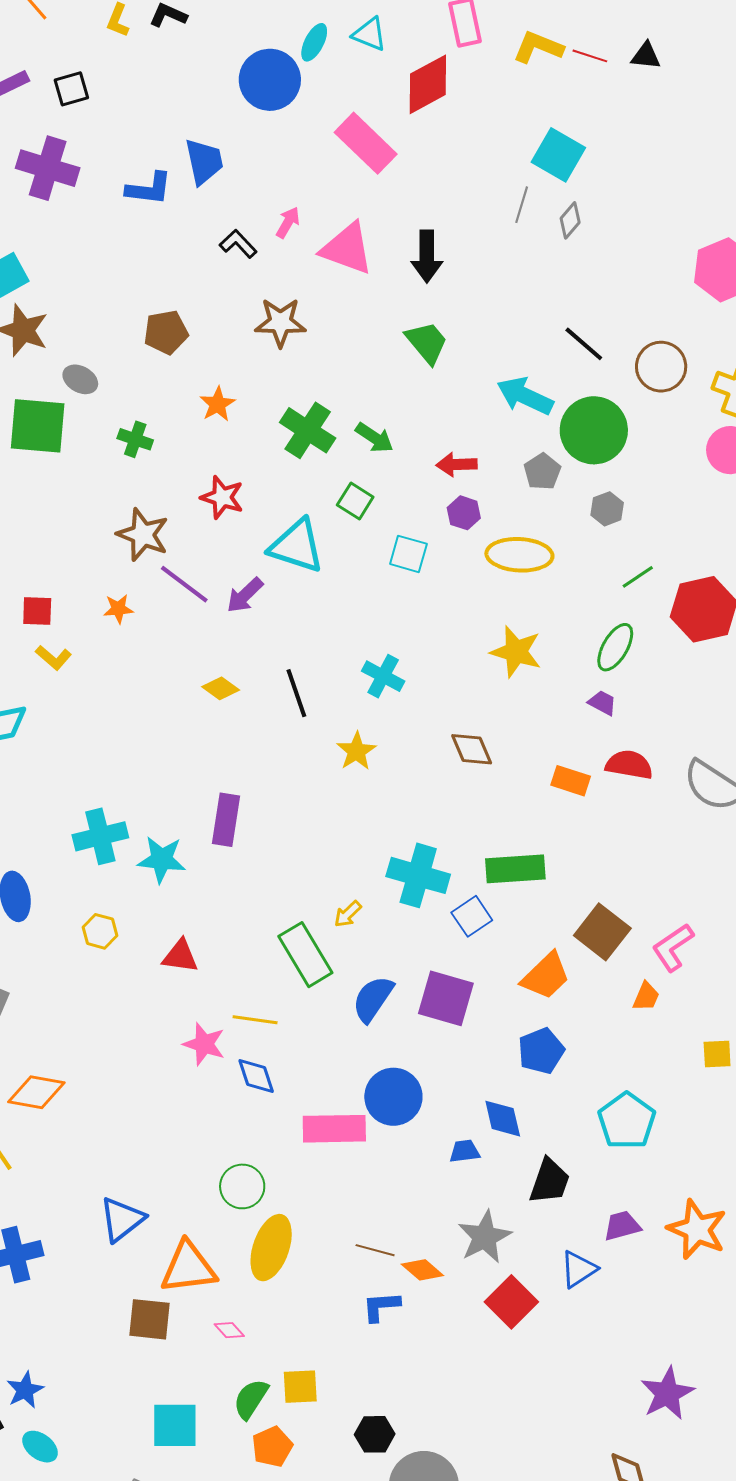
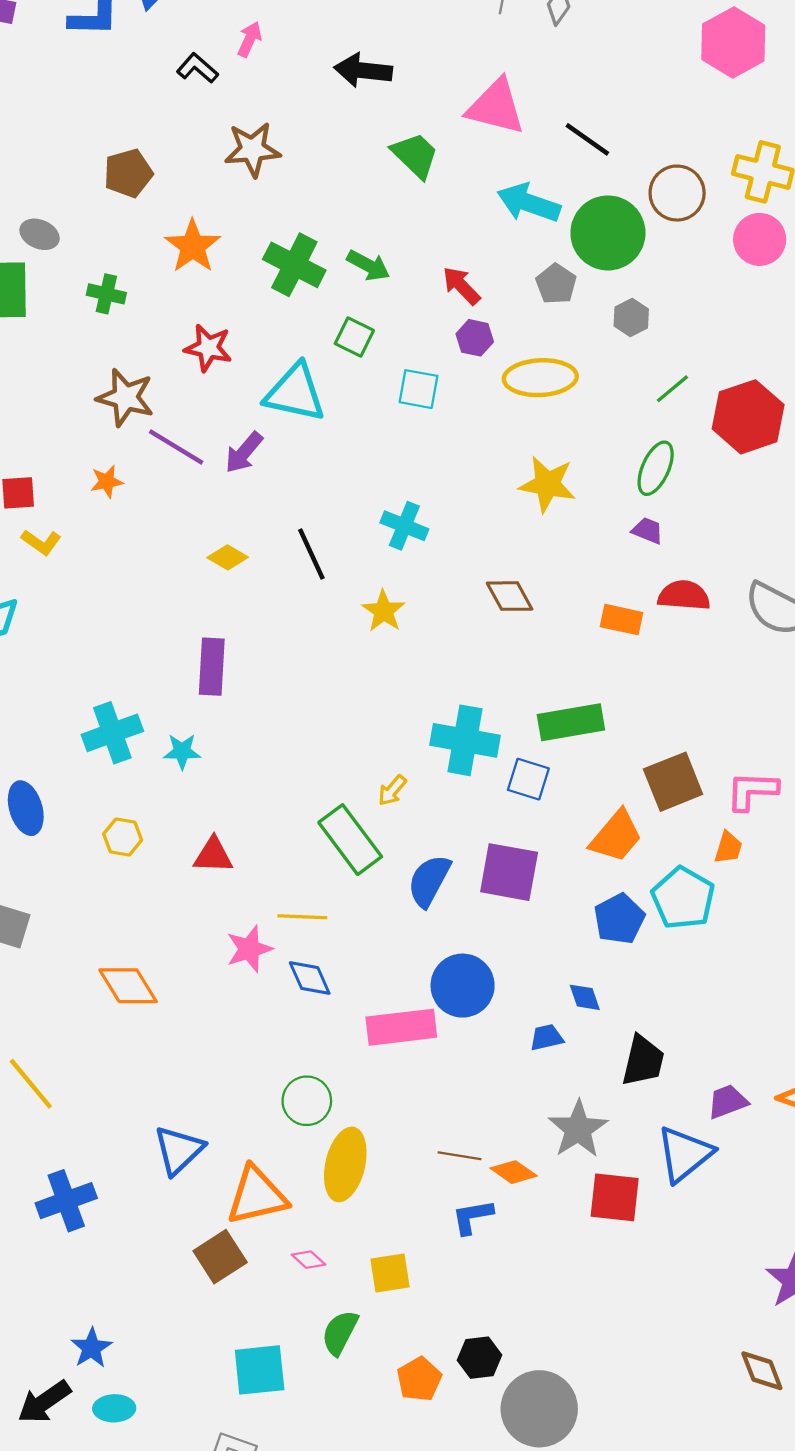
pink triangle: (347, 249) -> (496, 107), moved
black arrow: (427, 256) -> (363, 70), moved, turned 102
brown circle: (661, 367) -> (677, 193), moved
orange star: (217, 404) -> (193, 246), size x1.4
red arrow: (457, 465) -> (461, 286), turned 54
purple rectangle: (226, 820) -> (212, 667), moved
cyan star: (162, 859) -> (182, 751), size x0.7
blue square: (472, 916) -> (528, 779), turned -33
brown square: (602, 932) -> (673, 782), turned 36
pink L-shape: (673, 947) -> (752, 791), turned 42
pink star: (204, 1044) -> (249, 949), turned -30
orange diamond: (36, 1092) -> (128, 986), moved, turned 54
blue diamond: (503, 1119) -> (585, 997), size x0.7
cyan pentagon: (627, 1121) -> (683, 898), moved
blue triangle: (579, 1269) -> (685, 1154), size x1.4
red square: (511, 1302) -> (615, 1197), turned -33
brown square: (150, 1319) -> (220, 1257), turned -33
yellow square: (300, 1387) -> (390, 1273), moved
cyan ellipse: (40, 1447) -> (114, 1408), turned -33
orange pentagon: (272, 1447) -> (419, 1379), moved

